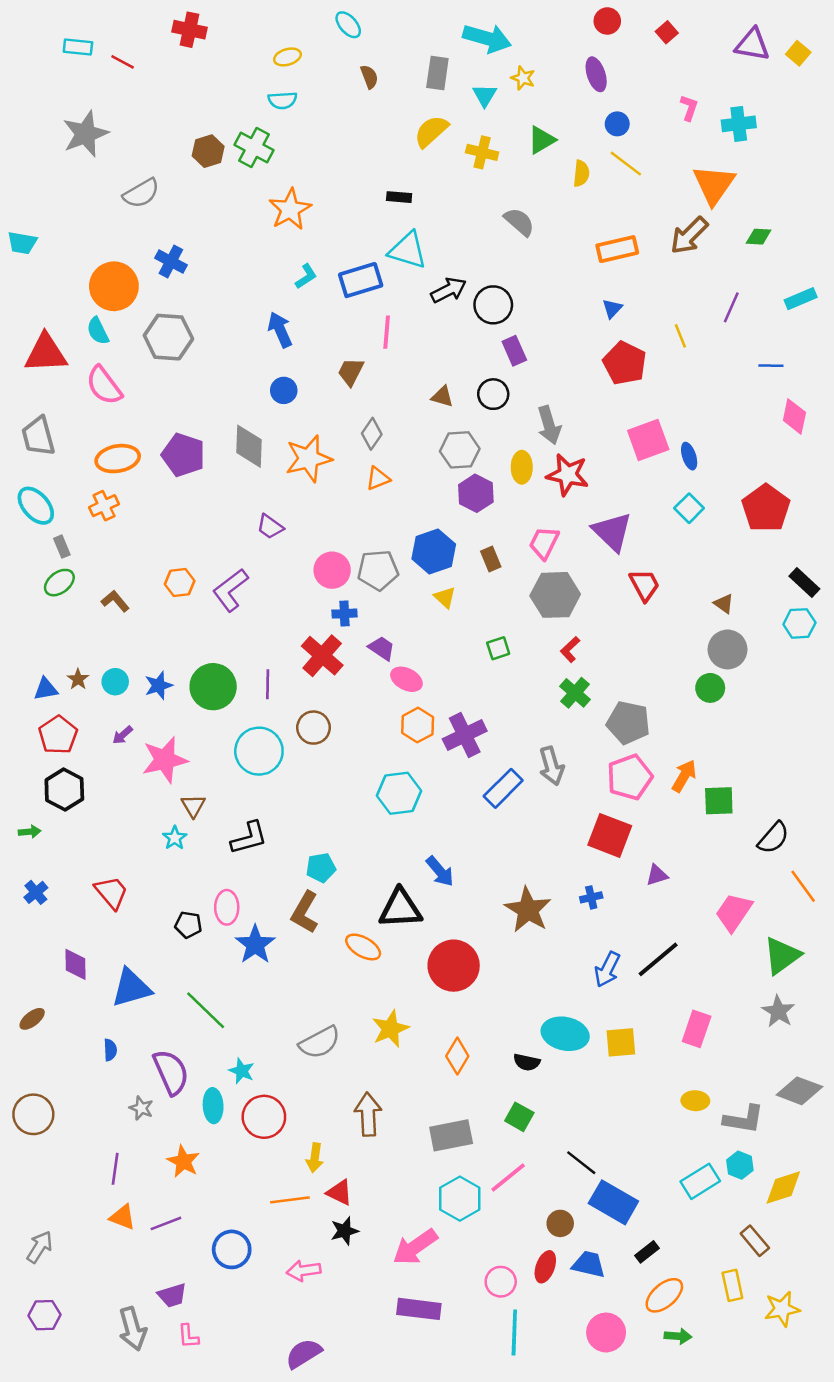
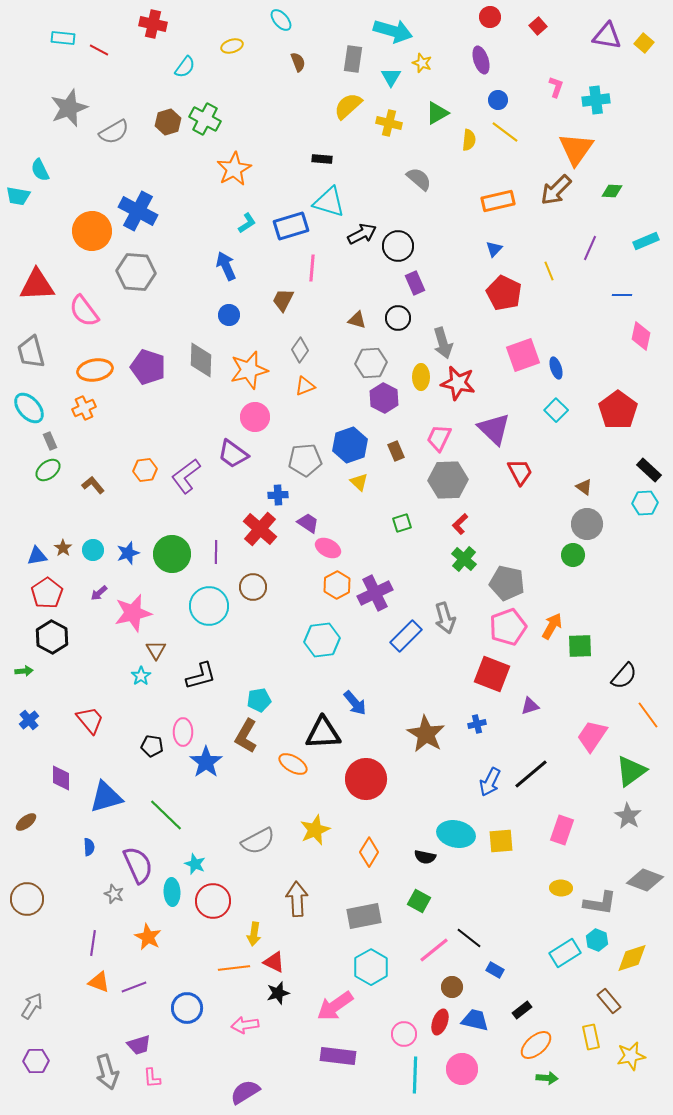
cyan semicircle: (283, 100) -> (185, 67), moved, turned -50
gray semicircle: (141, 193) -> (114, 132), moved
blue cross: (171, 261) -> (138, 211), size x1.5
cyan semicircle: (98, 331) -> (40, 170), moved
purple trapezoid: (270, 527) -> (233, 454), moved, size x1.4
pink circle: (332, 570) -> (255, 417), moved
pink line: (508, 1178) -> (434, 950), moved
blue rectangle: (613, 1202) -> (495, 970), size x0.5
pink circle: (606, 1332) -> (462, 1069), moved

